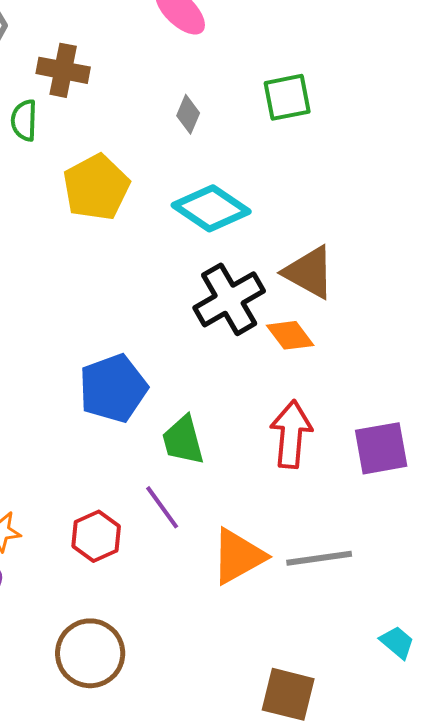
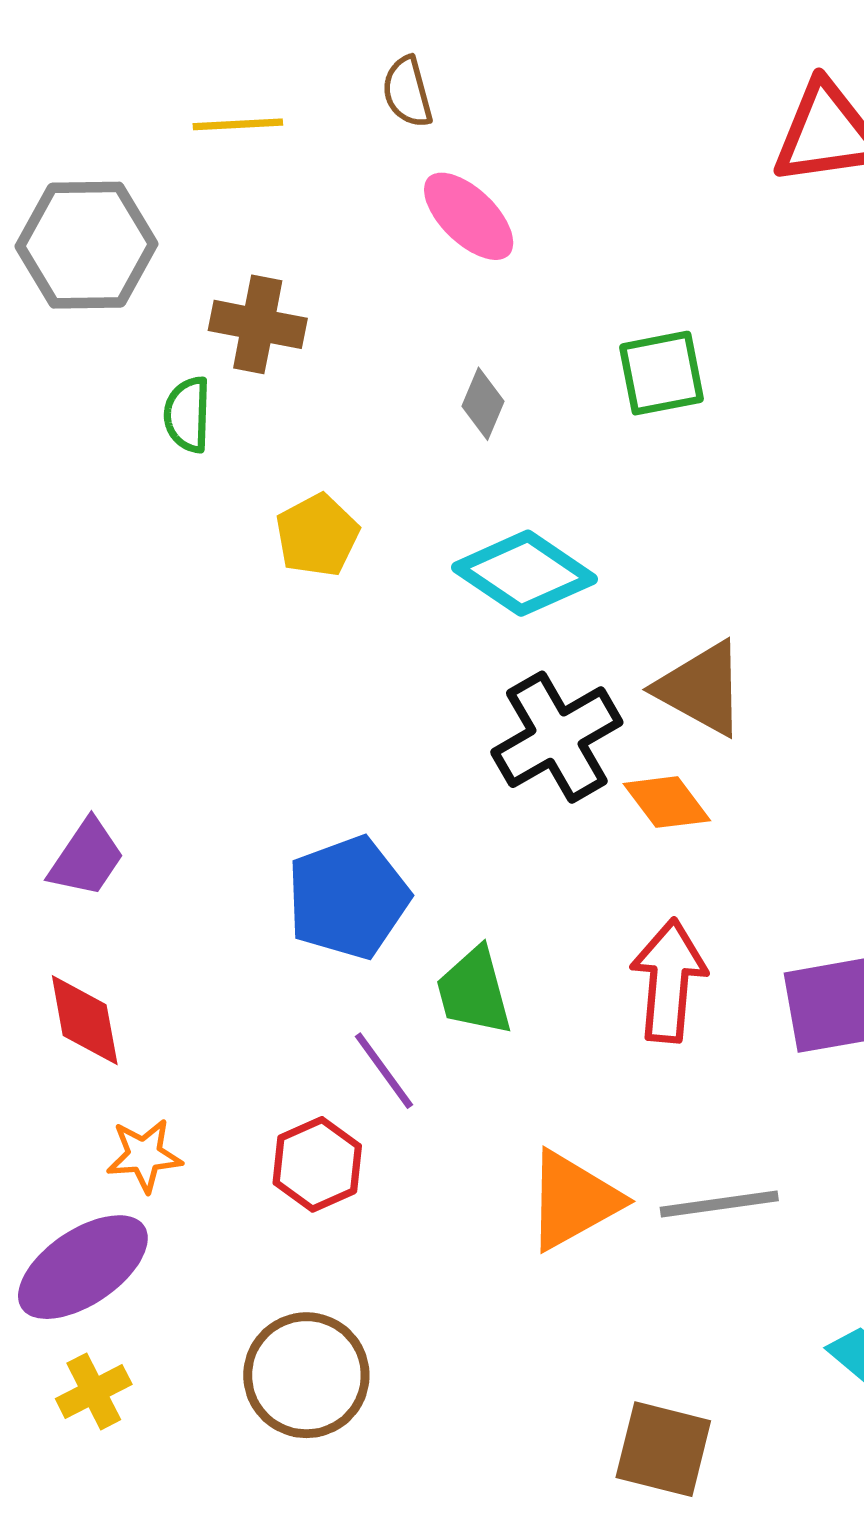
yellow pentagon: (96, 187) -> (317, 535), size x0.7
purple line: (162, 507) -> (384, 1071), moved

